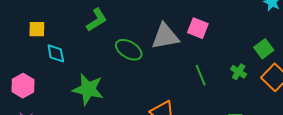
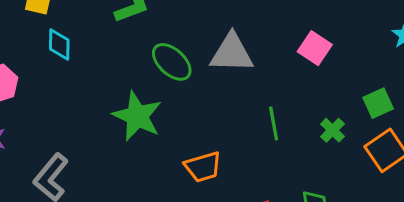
pink square: (198, 28) -> (315, 48), moved
green star: (88, 89) -> (137, 116), moved

